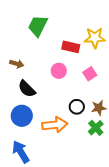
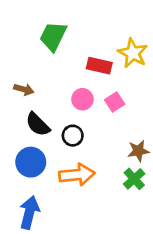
yellow star: (95, 38) -> (133, 53), turned 30
pink square: (90, 74) -> (115, 102), moved
black circle: (77, 107) -> (73, 136), moved
blue arrow: (21, 152) -> (29, 212), turned 45

